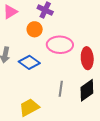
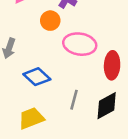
blue diamond: (29, 62) -> (37, 77), moved

